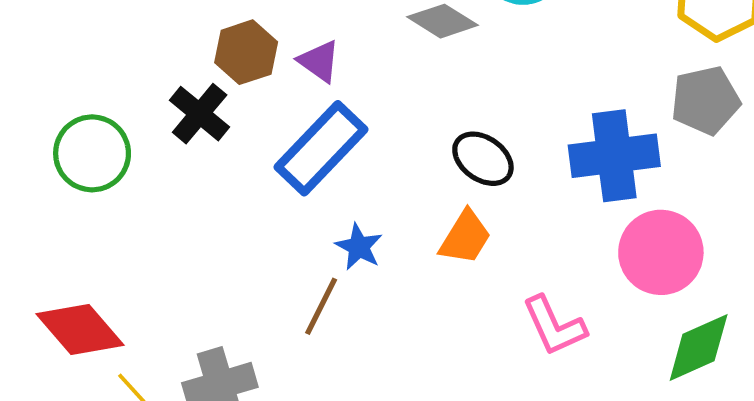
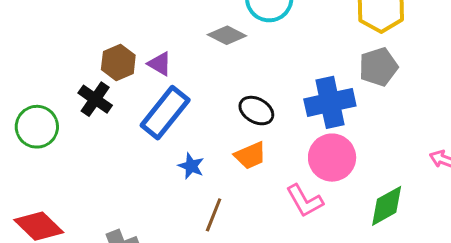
orange trapezoid: (465, 237) -> (250, 155), turned 40
pink circle: (661, 252) -> (332, 158), moved
brown line: (321, 306) -> (214, 215), moved

